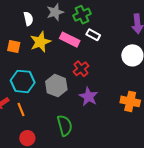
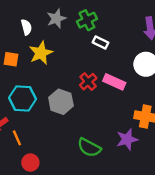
pink rectangle: (70, 40) -> (114, 82), moved
purple star: (88, 97) -> (127, 139), moved, turned 30
orange line: (21, 109) -> (17, 138), moved
green semicircle: (65, 125) -> (89, 148), moved, turned 135

